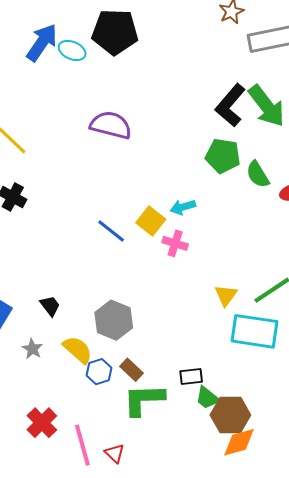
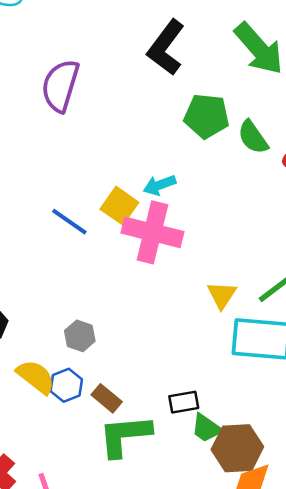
black L-shape: (230, 105) -> (166, 48), moved
purple semicircle: (111, 125) -> (60, 86), turned -84
pink cross: (175, 243) -> (152, 232), size x1.8
gray hexagon: (114, 320) -> (80, 336), size x0.6
blue hexagon: (99, 372) -> (66, 385), moved

